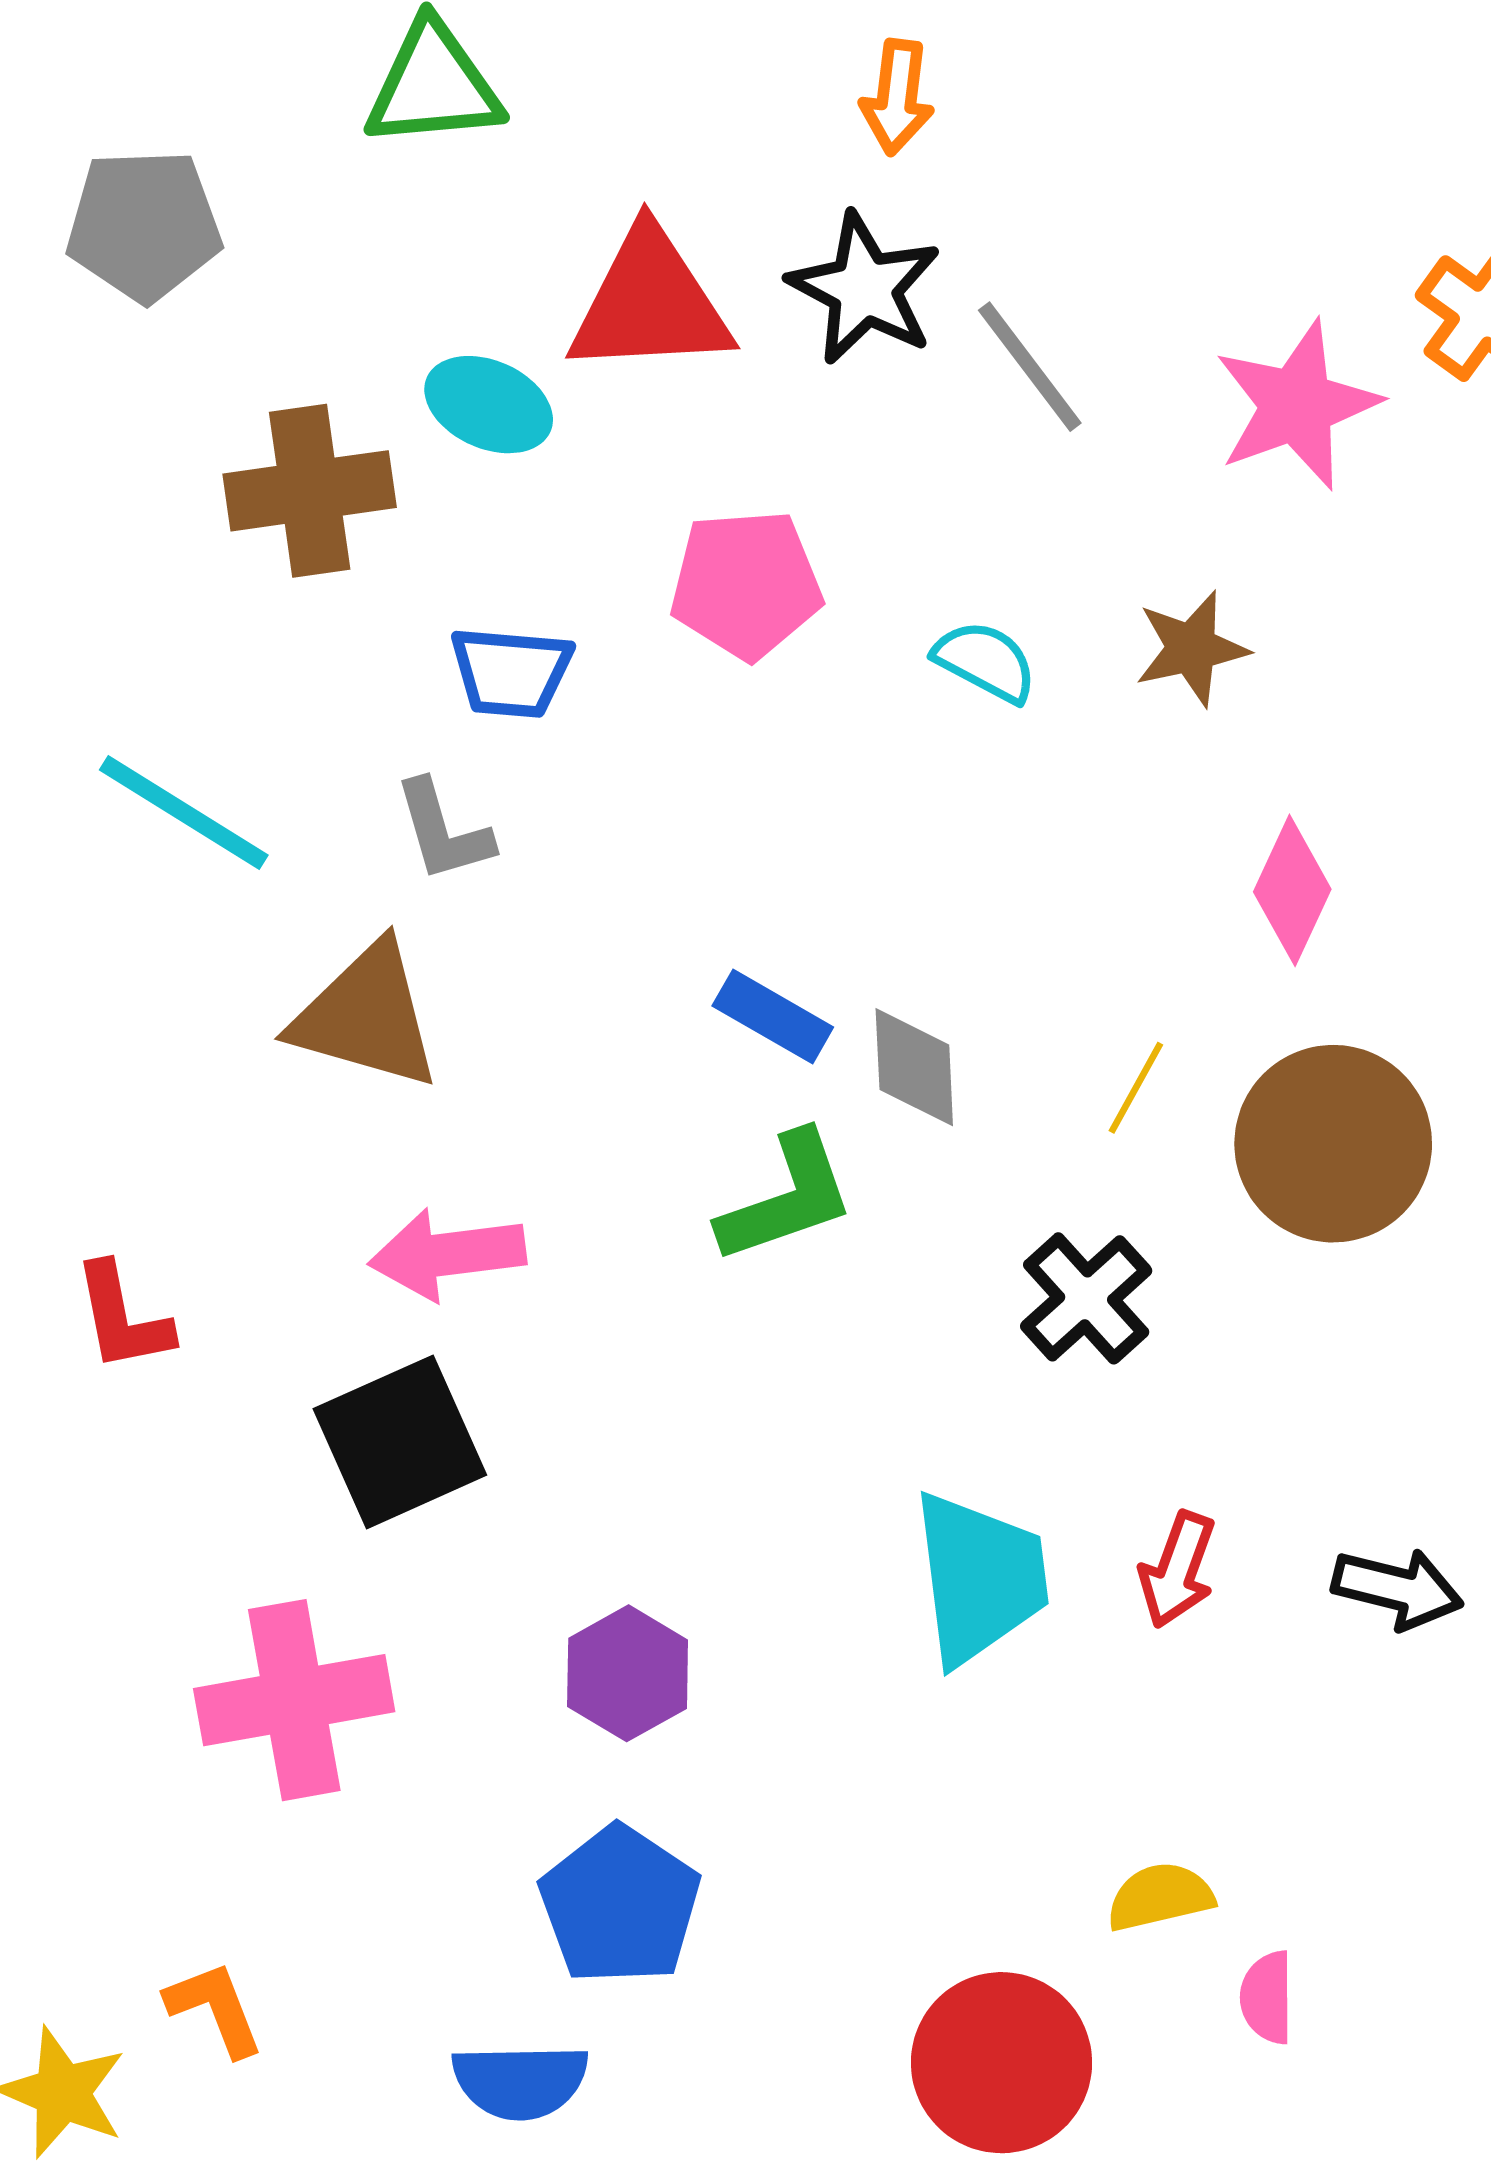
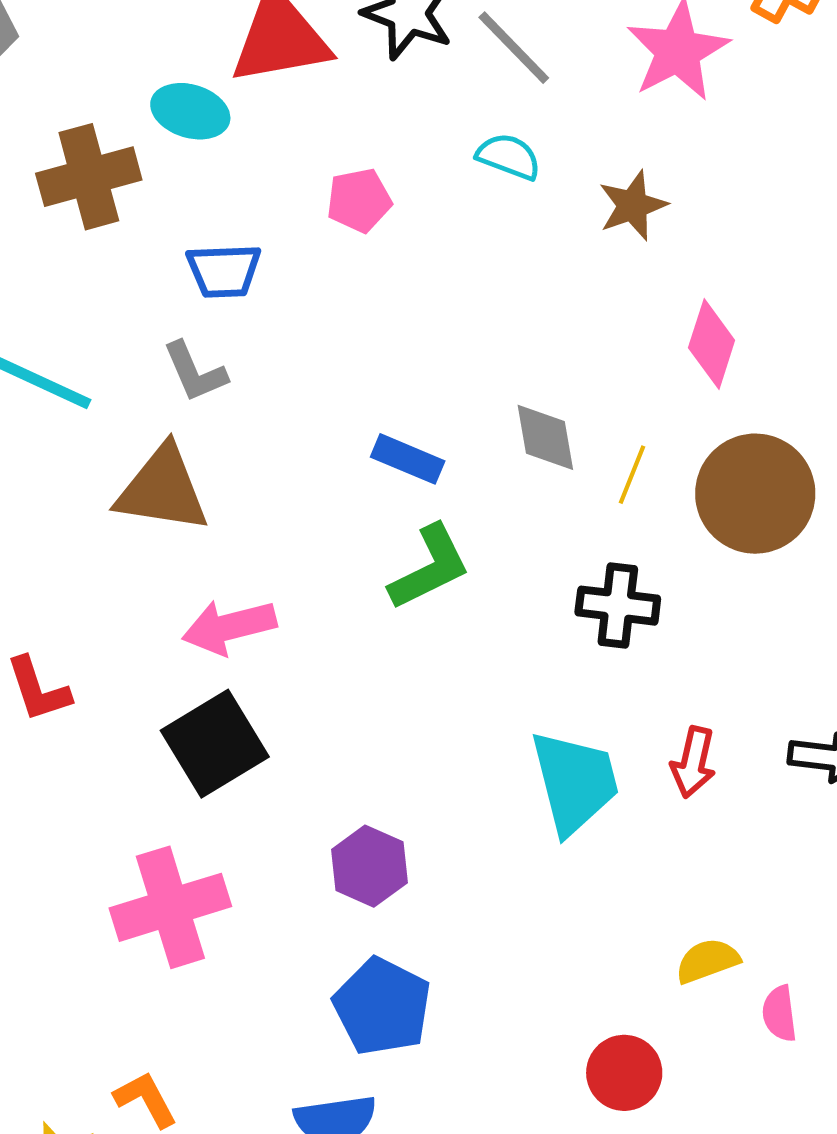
pink pentagon: (746, 584) -> (359, 200), size x0.7
cyan semicircle: (985, 661) -> (509, 157), moved
gray diamond: (914, 1067) -> (545, 437), moved
black cross: (1086, 1298) -> (618, 606), turned -34
red circle: (1001, 2063) -> (624, 1073), size x0.7

